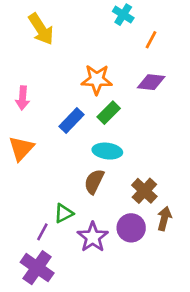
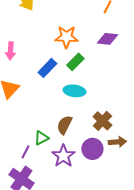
brown semicircle: (94, 181) -> (64, 125), moved
brown arrow: (164, 219) -> (117, 142), turned 72

